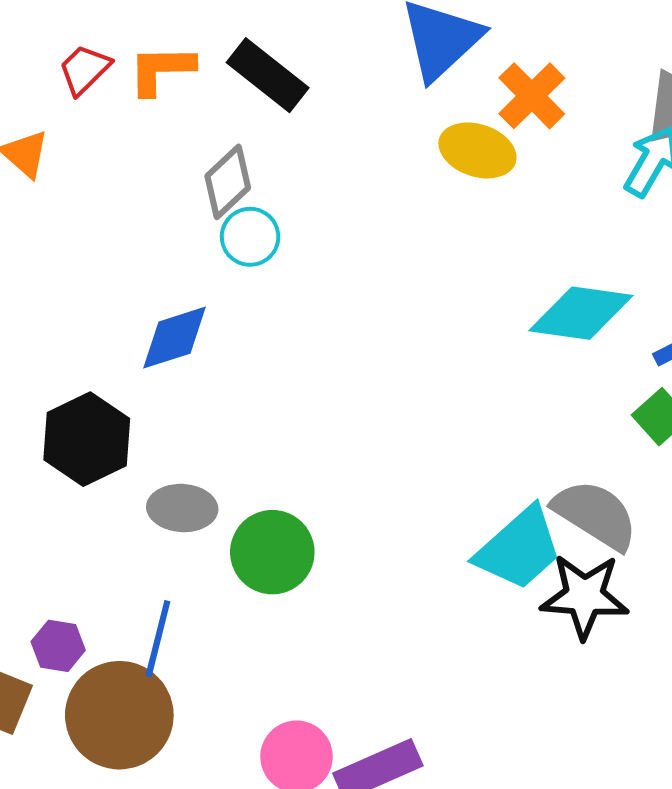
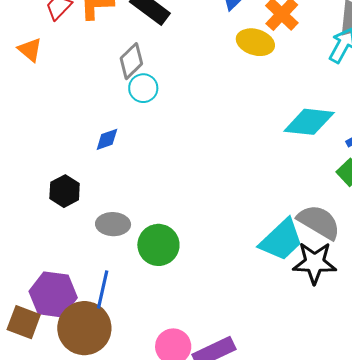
blue diamond: (174, 338) -> (107, 139), size x0.7
black hexagon: (87, 439) -> (65, 191), size x0.7
purple hexagon: (58, 646) -> (53, 294), size x1.8

